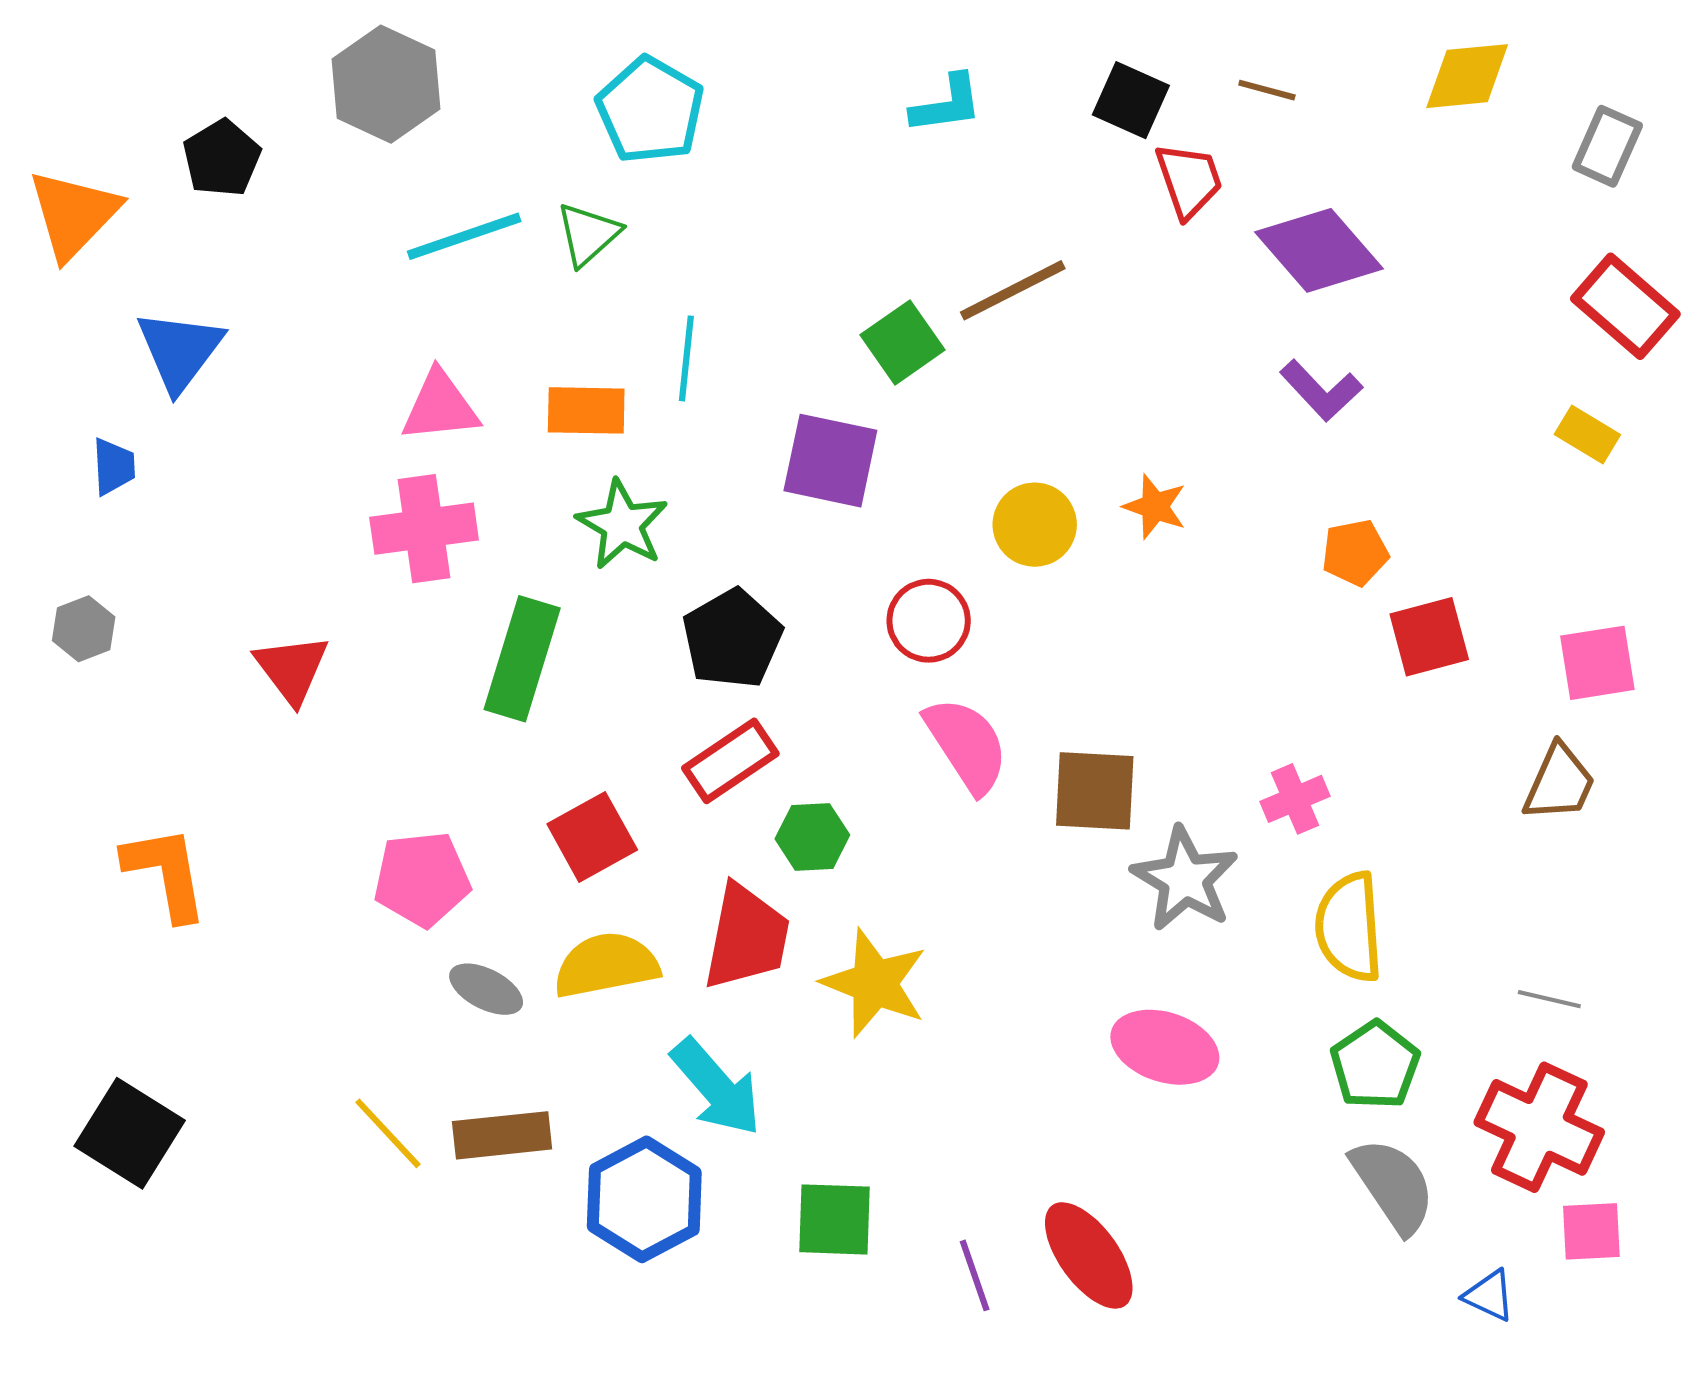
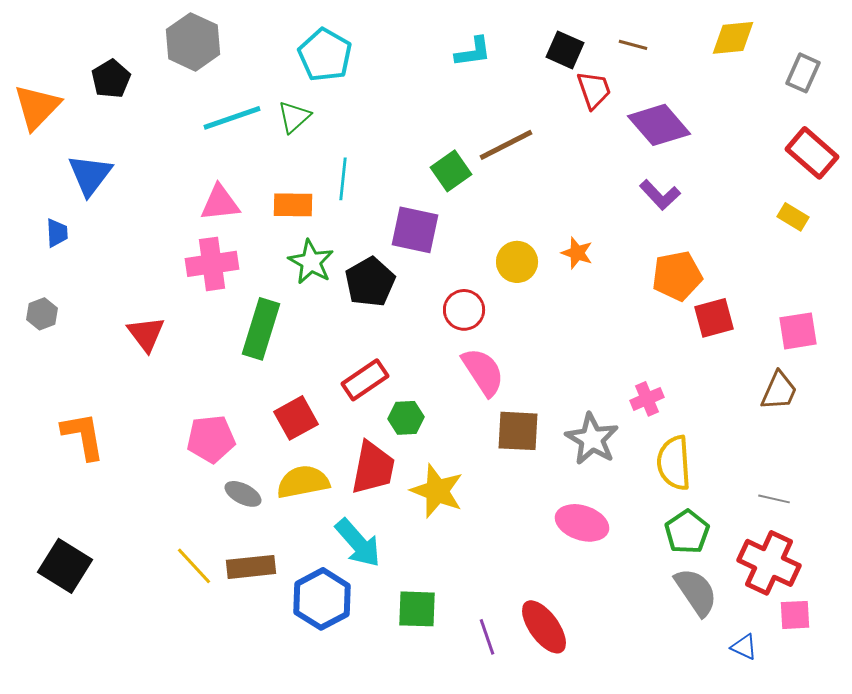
orange pentagon: (1355, 553) -> (677, 276), size x1.5
black pentagon: (732, 639) -> (370, 282), moved
brown square: (1095, 791) -> (518, 431), moved

